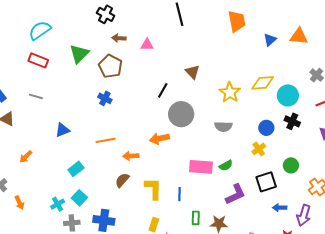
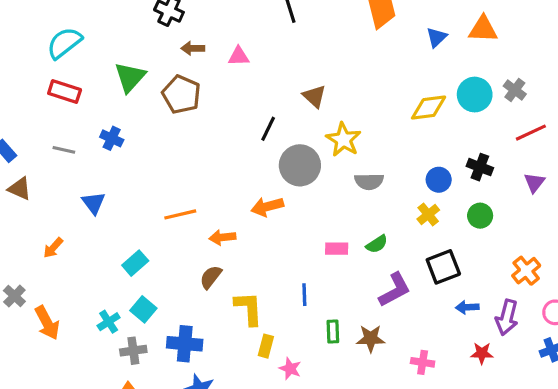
yellow star: (230, 92) -> (343, 140), moved
cyan circle: (288, 95) -> (475, 95), moved
blue cross: (105, 98) -> (112, 138), moved
blue triangle: (62, 130) -> (94, 203), moved, turned -42
green circle: (291, 165) -> (480, 216), moved
pink rectangle: (201, 167) -> (337, 249), size x0.6
yellow L-shape: (153, 189) -> (249, 308), moved
orange arrow: (19, 203) -> (47, 323), size x1.5

